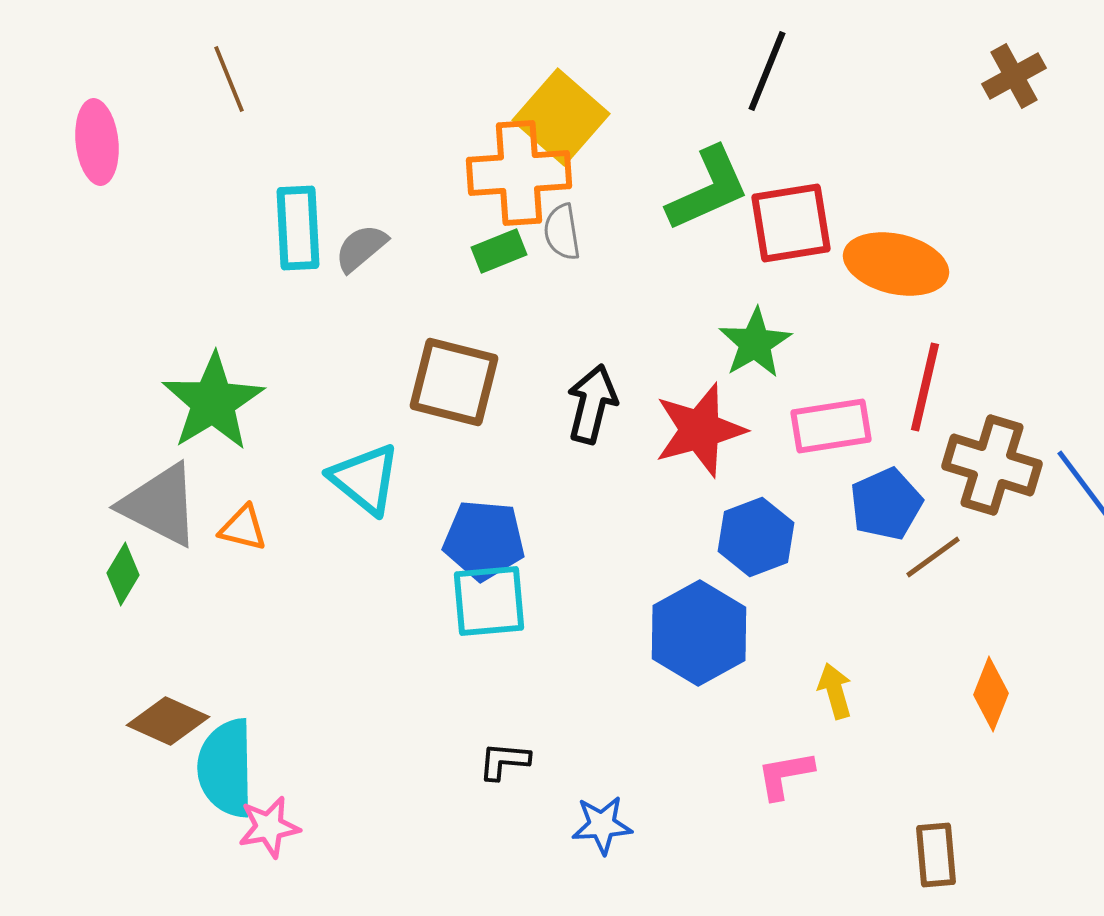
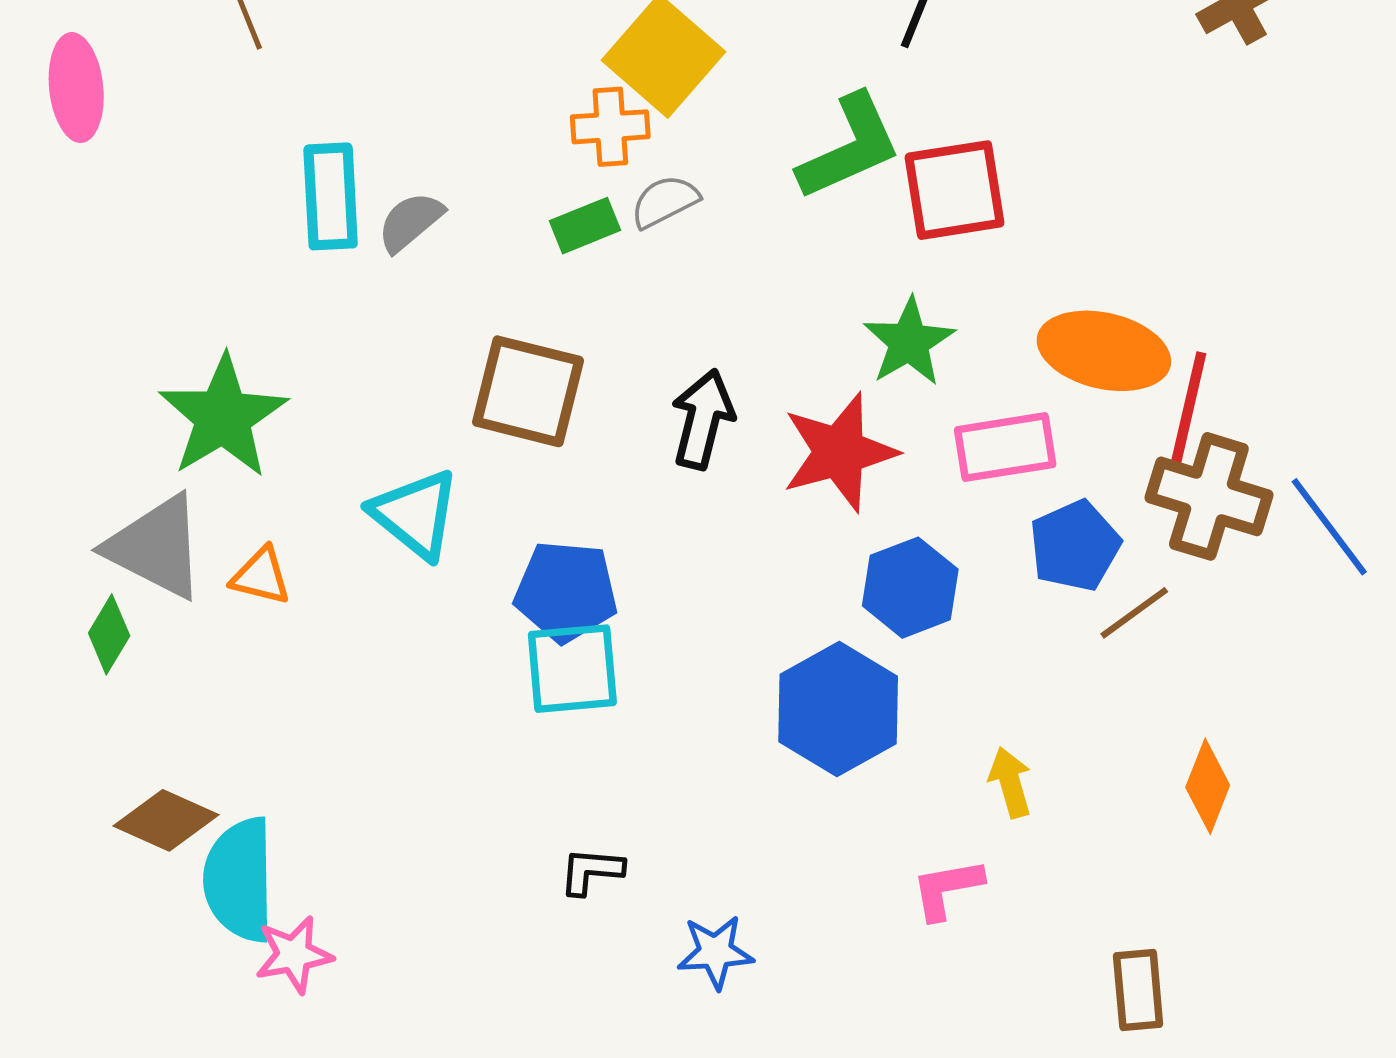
orange cross: (519, 173) -> (610, 127), size x0.6
gray semicircle: (562, 232) -> (665, 201), turned 72
orange ellipse: (896, 264) -> (1104, 351), moved
red line: (925, 387) -> (1189, 408), moved

